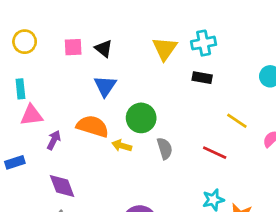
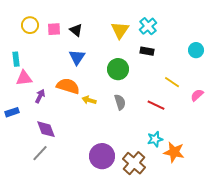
yellow circle: (25, 42) -> (30, 25), moved
cyan cross: (204, 43) -> (148, 26), turned -30
green circle: (141, 118) -> (118, 69), moved

